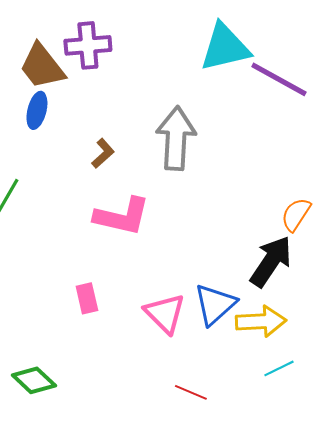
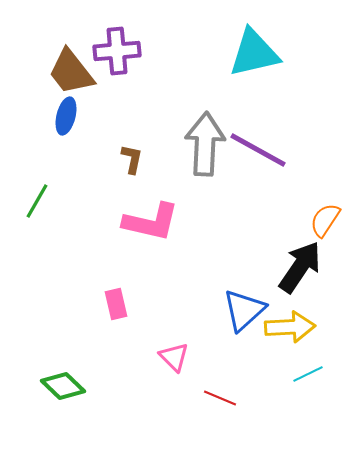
purple line: (279, 79) -> (258, 150), moved
brown L-shape: (103, 153) -> (132, 159), turned -36
pink triangle: (165, 313) -> (174, 357), moved, size x0.7

